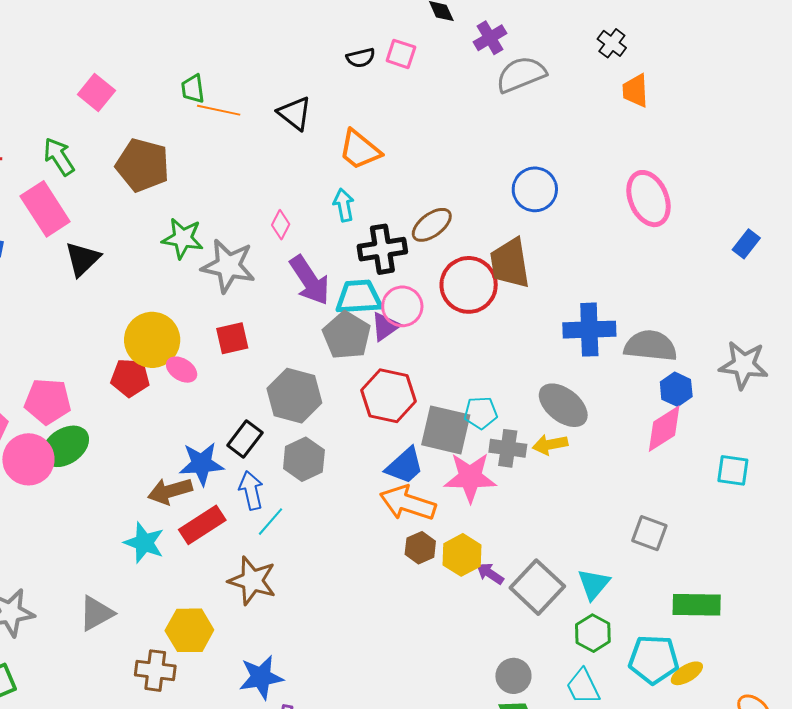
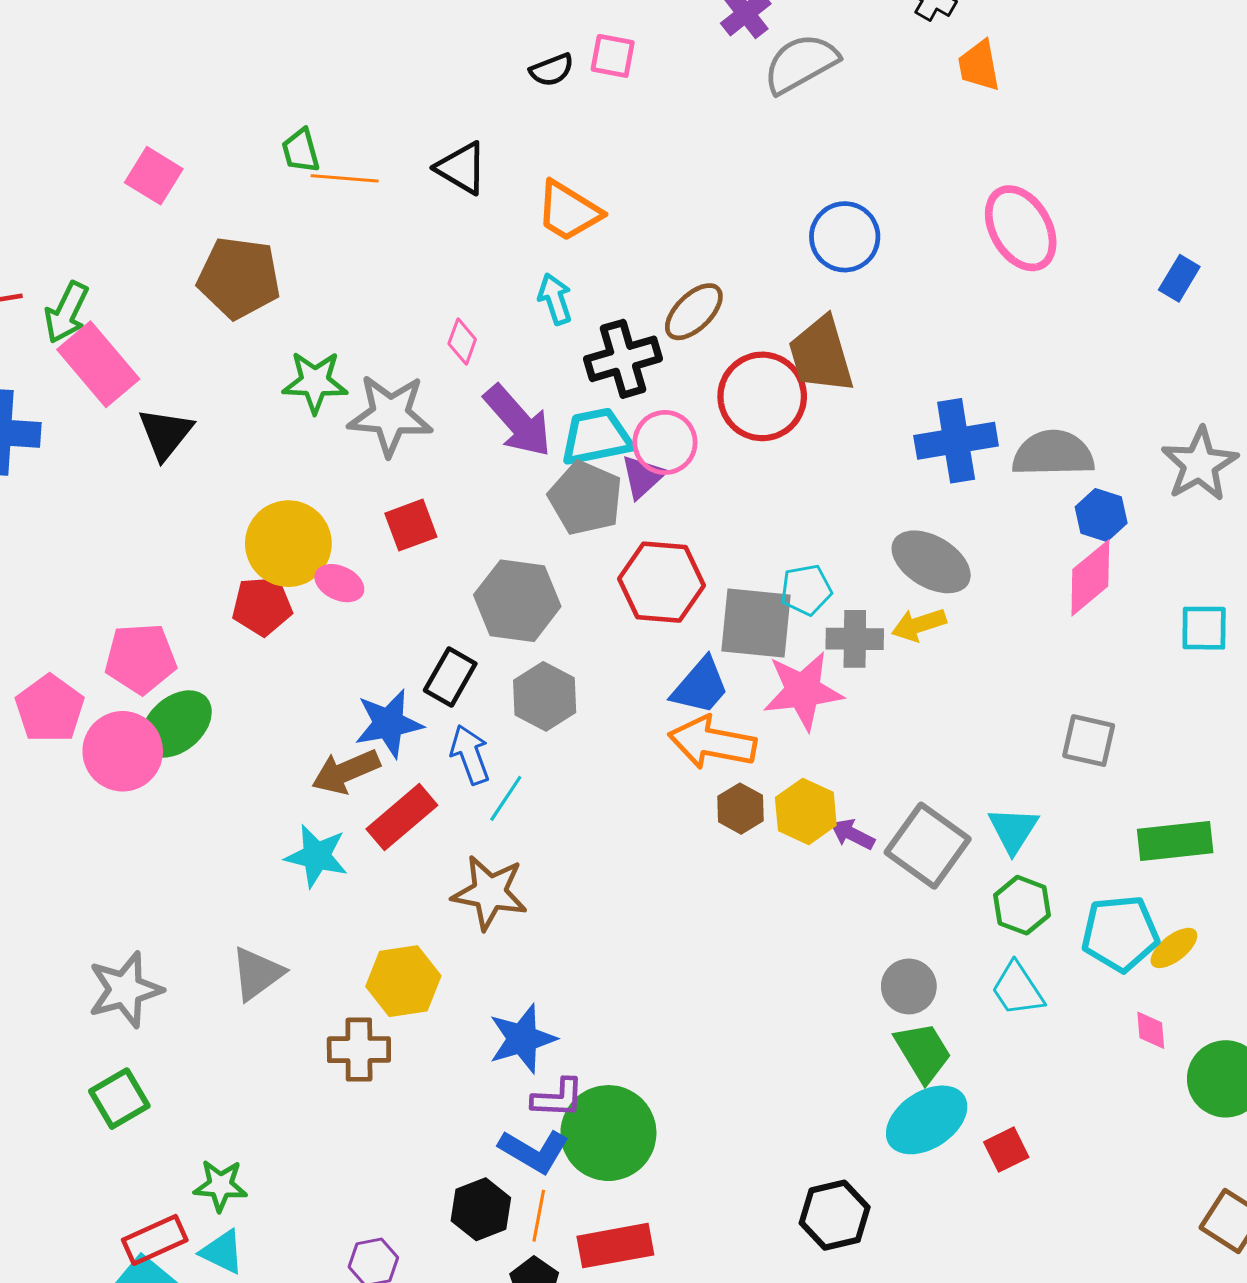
green arrow: (59, 157) -> (66, 312), moved, turned -114
gray star: (744, 365) -> (1200, 464), turned -30

